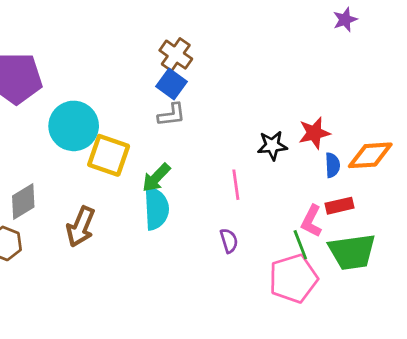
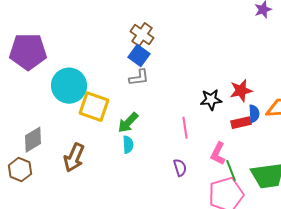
red rectangle: (339, 206) -> (241, 123), moved
cyan semicircle: (156, 208) -> (128, 145), size x0.6
pink L-shape: (311, 221) -> (218, 154), moved

